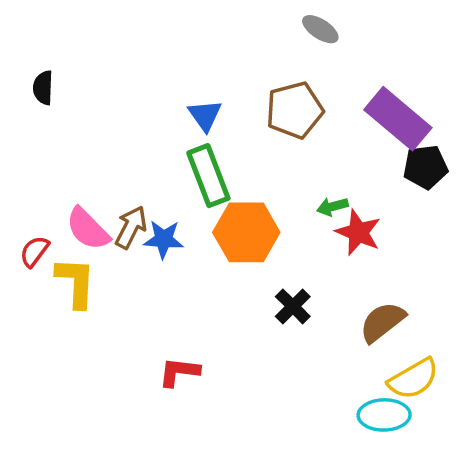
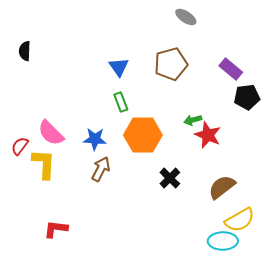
purple rectangle: (398, 119) -> (231, 69), size x0.6
green rectangle: (208, 176) -> (121, 102), size x0.6
brown arrow: (131, 227) -> (101, 169), moved
red L-shape: (179, 372) -> (56, 229), moved

